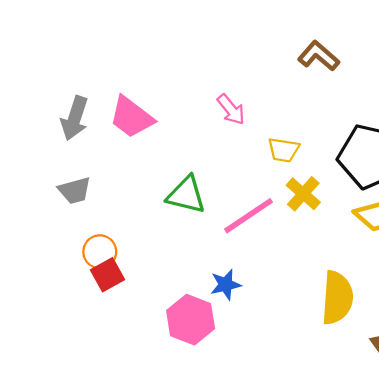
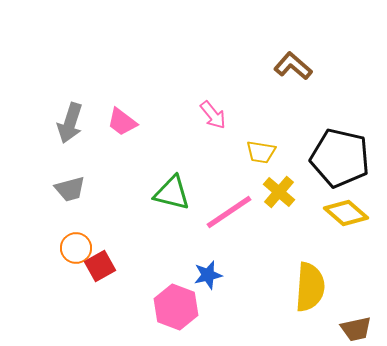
pink trapezoid: (131, 117) -> (122, 122), size x0.7
orange circle: (100, 252) -> (76, 248), moved

